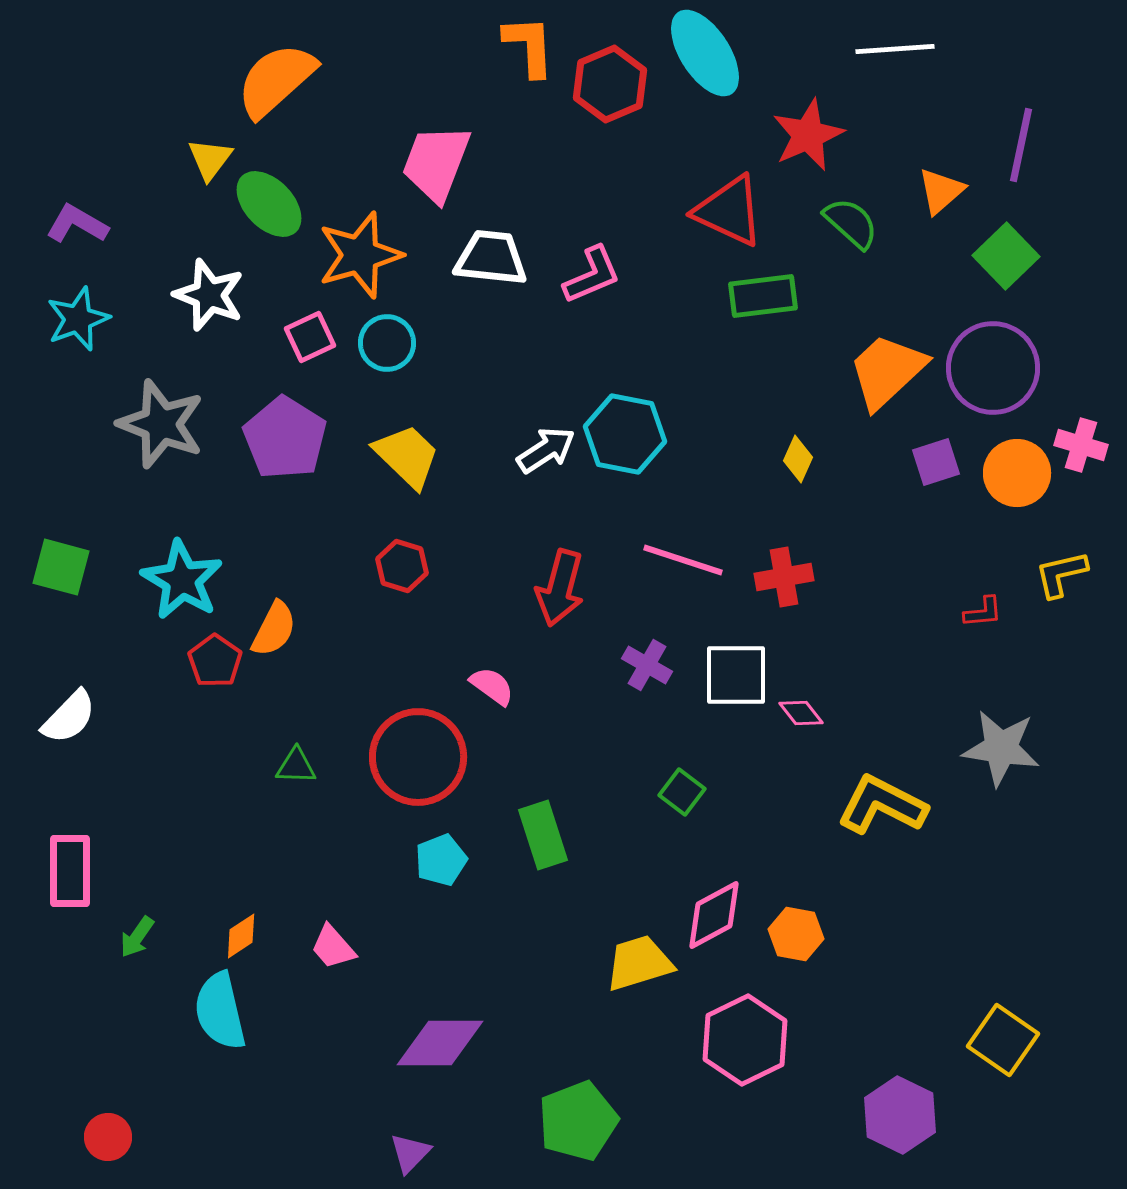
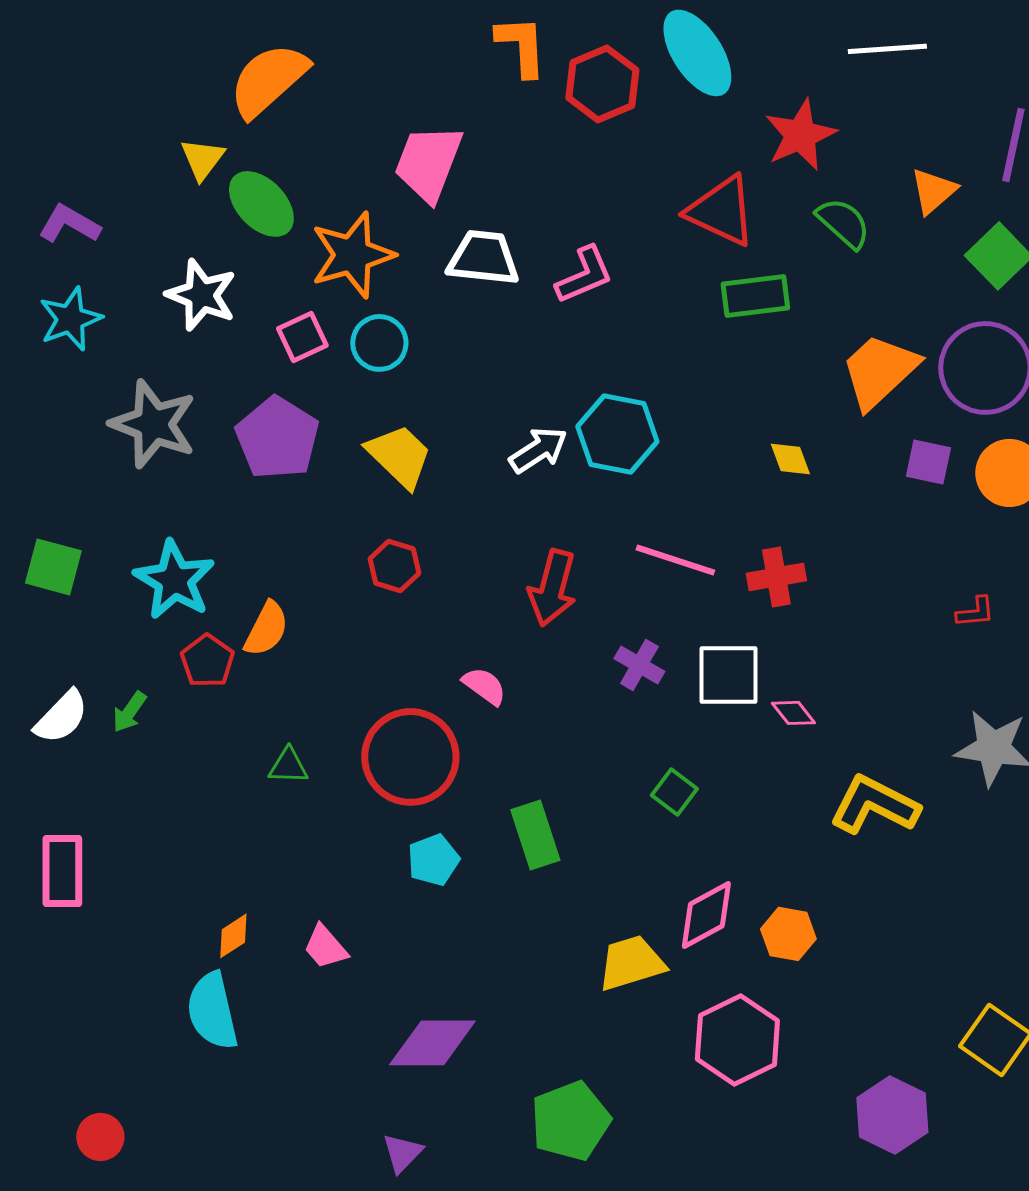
yellow diamond: (798, 459) -> (790, 459), turned -45
purple square: (936, 462) -> (928, 462), turned 30
green arrow: (137, 937) -> (129, 712), moved

